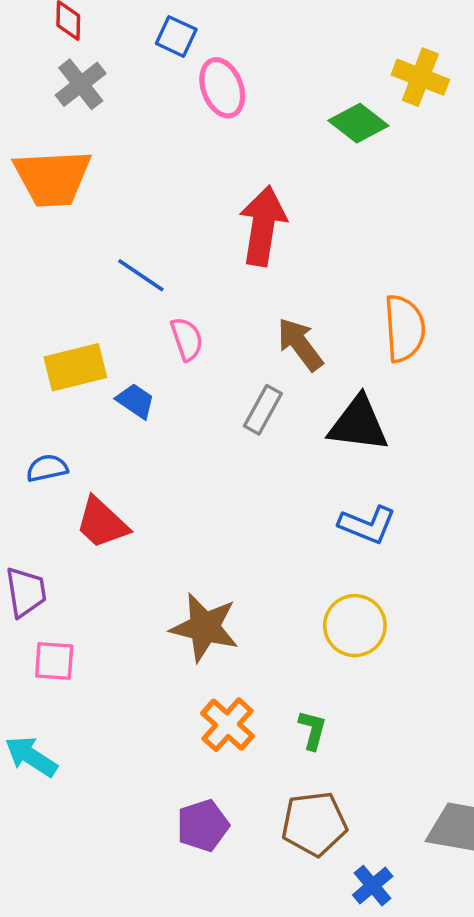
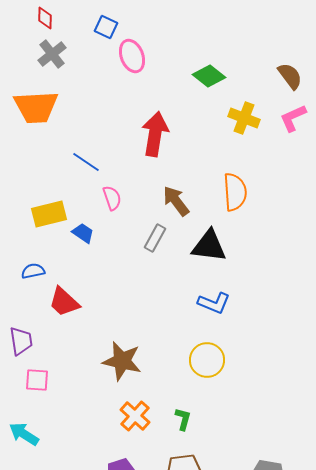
yellow cross: (420, 77) -> (244, 118), moved

